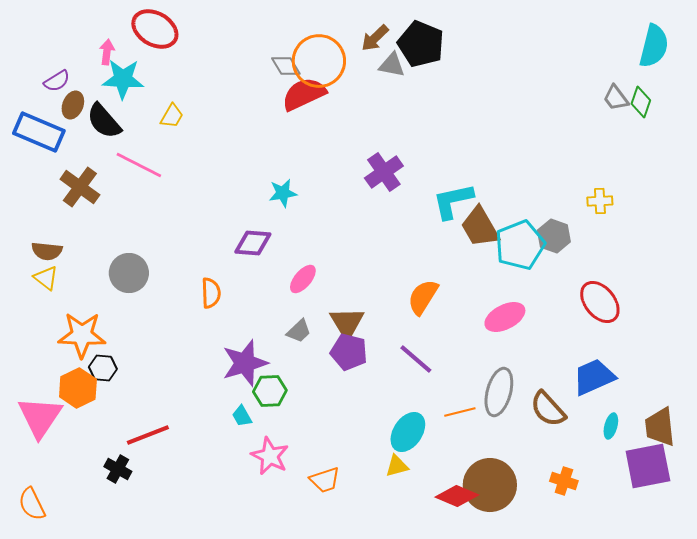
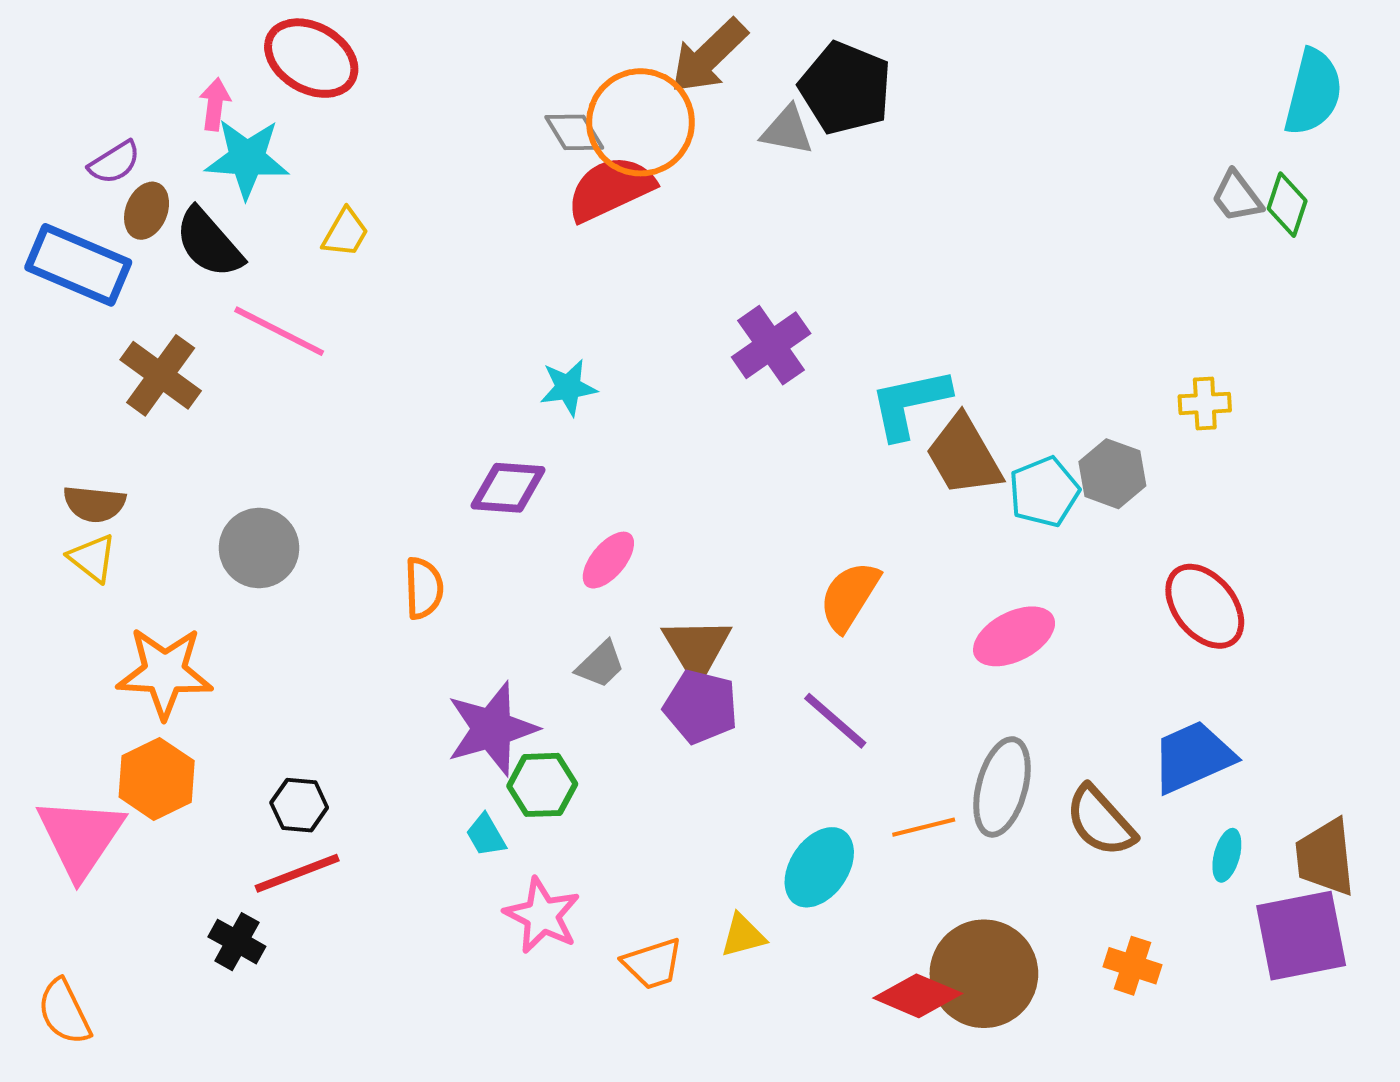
brown arrow: (375, 38) -> (709, 56), moved, size x1.4
cyan pentagon: (520, 245) -> (1044, 492), size x0.7
black hexagon: (103, 368) -> (299, 805), moved
yellow triangle: (397, 466) -> (743, 936), moved

